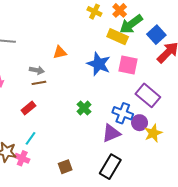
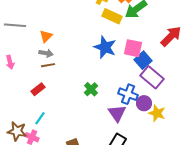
blue square: (156, 35) -> (143, 60), moved
yellow rectangle: (118, 37) -> (112, 16), moved
orange triangle: (60, 52) -> (46, 36), moved, turned -32
purple triangle: (111, 133) -> (117, 113), turned -42
yellow star: (153, 133) -> (157, 113), turned -30

